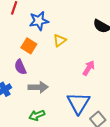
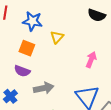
blue star: (39, 21) -> (32, 21), turned 30
purple semicircle: (20, 67) -> (22, 71), turned -35

